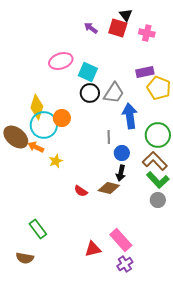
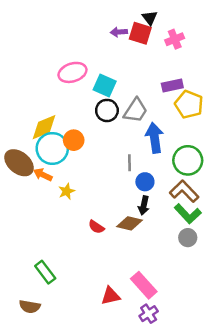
purple arrow: (91, 28) -> (119, 32), moved, turned -40
pink cross: (147, 33) -> (175, 39), turned -35
yellow diamond: (37, 107) -> (44, 127), turned 50

